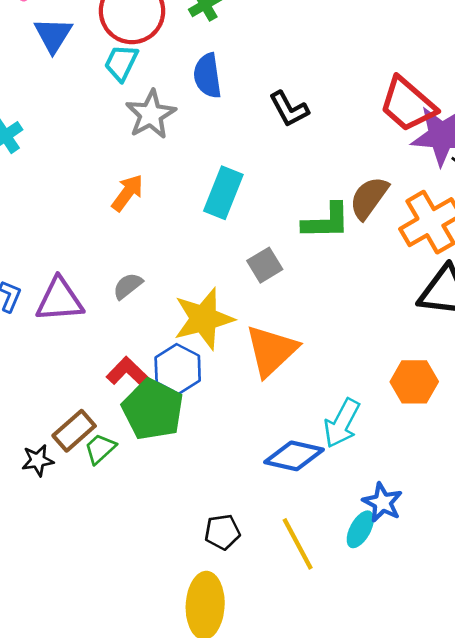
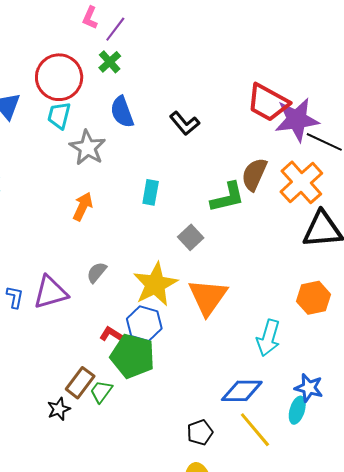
cyan rectangle: (223, 193) -> (151, 192), size x0.7
red L-shape: (130, 374) -> (111, 334), size x0.7
blue diamond: (294, 456) -> (242, 391), moved

